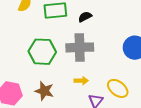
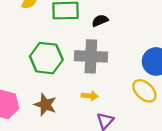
yellow ellipse: (118, 88) -> (144, 91), moved

